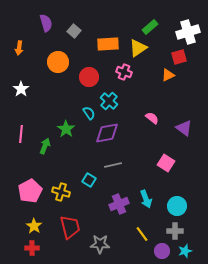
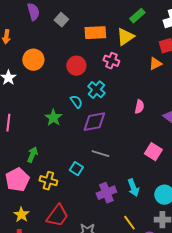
orange circle: (58, 62) -> (33, 60), moved
pink semicircle: (152, 118) -> (139, 107), turned 64
green arrow: (45, 146) -> (32, 155), moved
gray line: (113, 165) -> (100, 154), turned 30
red trapezoid: (70, 227) -> (57, 216), turned 50

